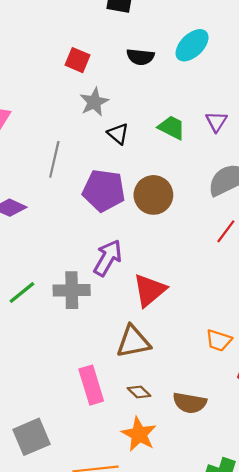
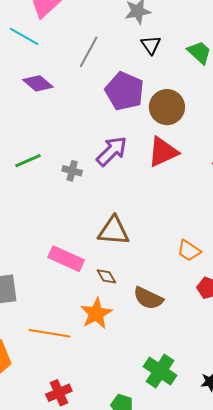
gray cross: (72, 290) -> (72, 171), size x0.6
red triangle: (150, 290) -> (163, 152), moved
pink rectangle: (91, 385) -> (66, 259), turned -64

